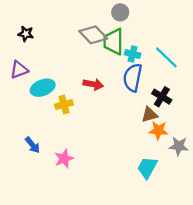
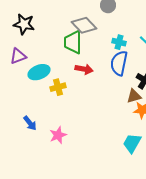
black star: (26, 34) -> (24, 24), size x1.5
green trapezoid: (113, 42) -> (73, 42), moved

